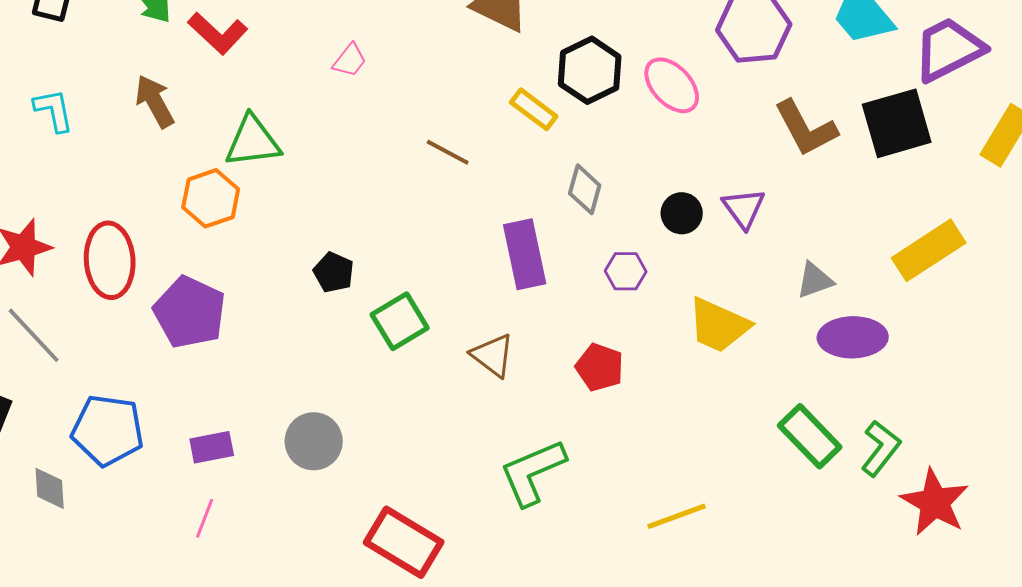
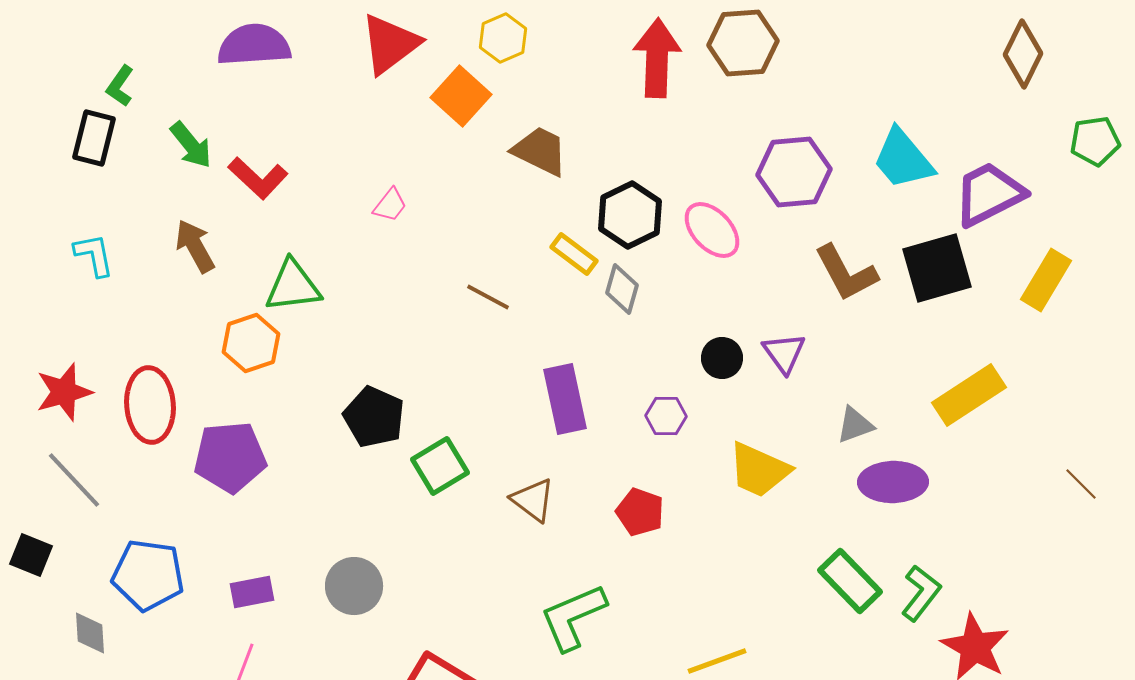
gray diamond: (585, 189) -> (622, 289), moved
black pentagon: (334, 272) -> (374, 417), size x1.5
purple pentagon: (190, 312) -> (230, 457), turned -30

